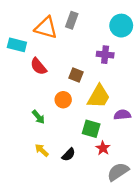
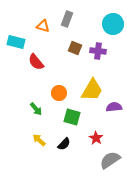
orange triangle: (46, 28) -> (43, 26), size x0.6
brown square: (76, 75) -> (75, 48), moved
green square: (91, 129) -> (72, 117), moved

